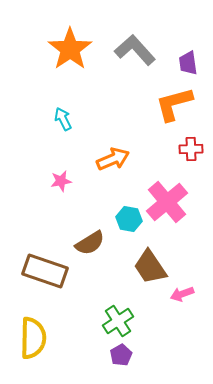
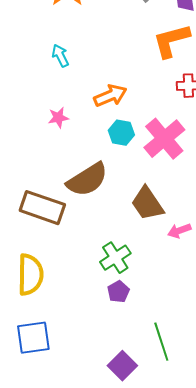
cyan hexagon: (129, 219) -> (121, 133), moved
brown semicircle: (90, 243) -> (87, 180), size x1.4

